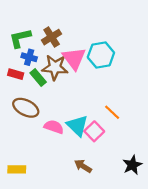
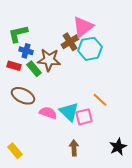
brown cross: (52, 37) -> (70, 42), moved
pink triangle: (74, 58) -> (83, 27), moved, turned 30
pink square: (94, 131) -> (84, 117), turned 30
brown arrow: (83, 166) -> (74, 148), turned 56
yellow rectangle: (17, 169) -> (15, 151), turned 49

